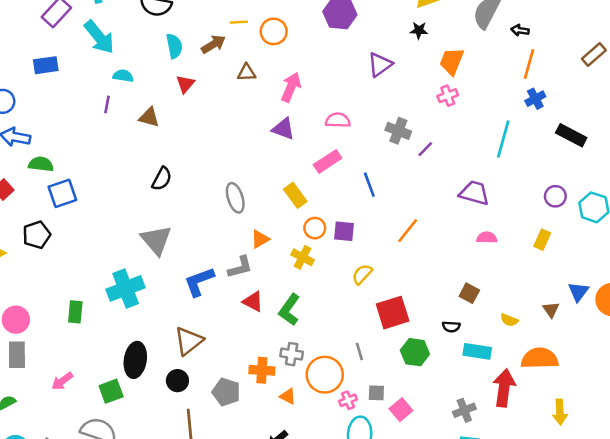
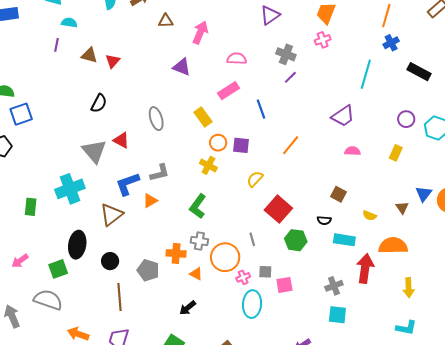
red triangle: (185, 84) -> (113, 61), moved
purple triangle: (283, 129) -> (182, 67), moved
gray cross: (398, 131) -> (286, 54), moved
purple line: (425, 149) -> (290, 77), moved
purple trapezoid: (474, 193) -> (343, 116), turned 130
orange triangle: (260, 239) -> (150, 201), moved
red triangle: (253, 302) -> (121, 140), moved
red square: (393, 313) -> (278, 209), turned -32
brown triangle: (189, 341) -> (111, 215), moved
pink square: (401, 410) -> (284, 285), turned 30

